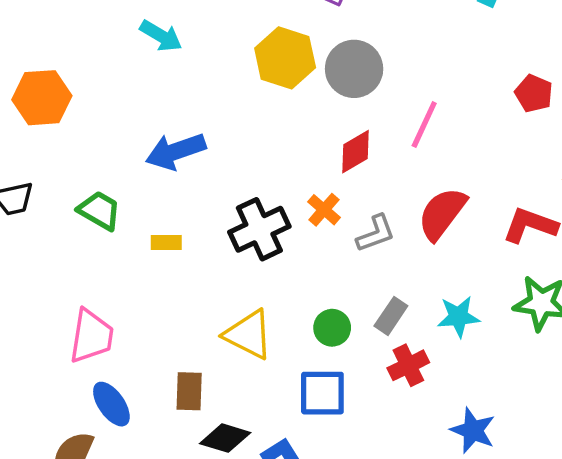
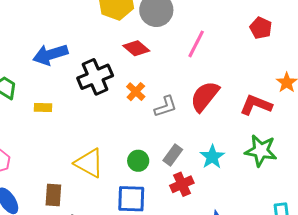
red diamond: (355, 152) -> (136, 48), moved, turned 68
black cross: (259, 229) -> (95, 77), moved
cyan star: (458, 317) -> (212, 157), turned -30

